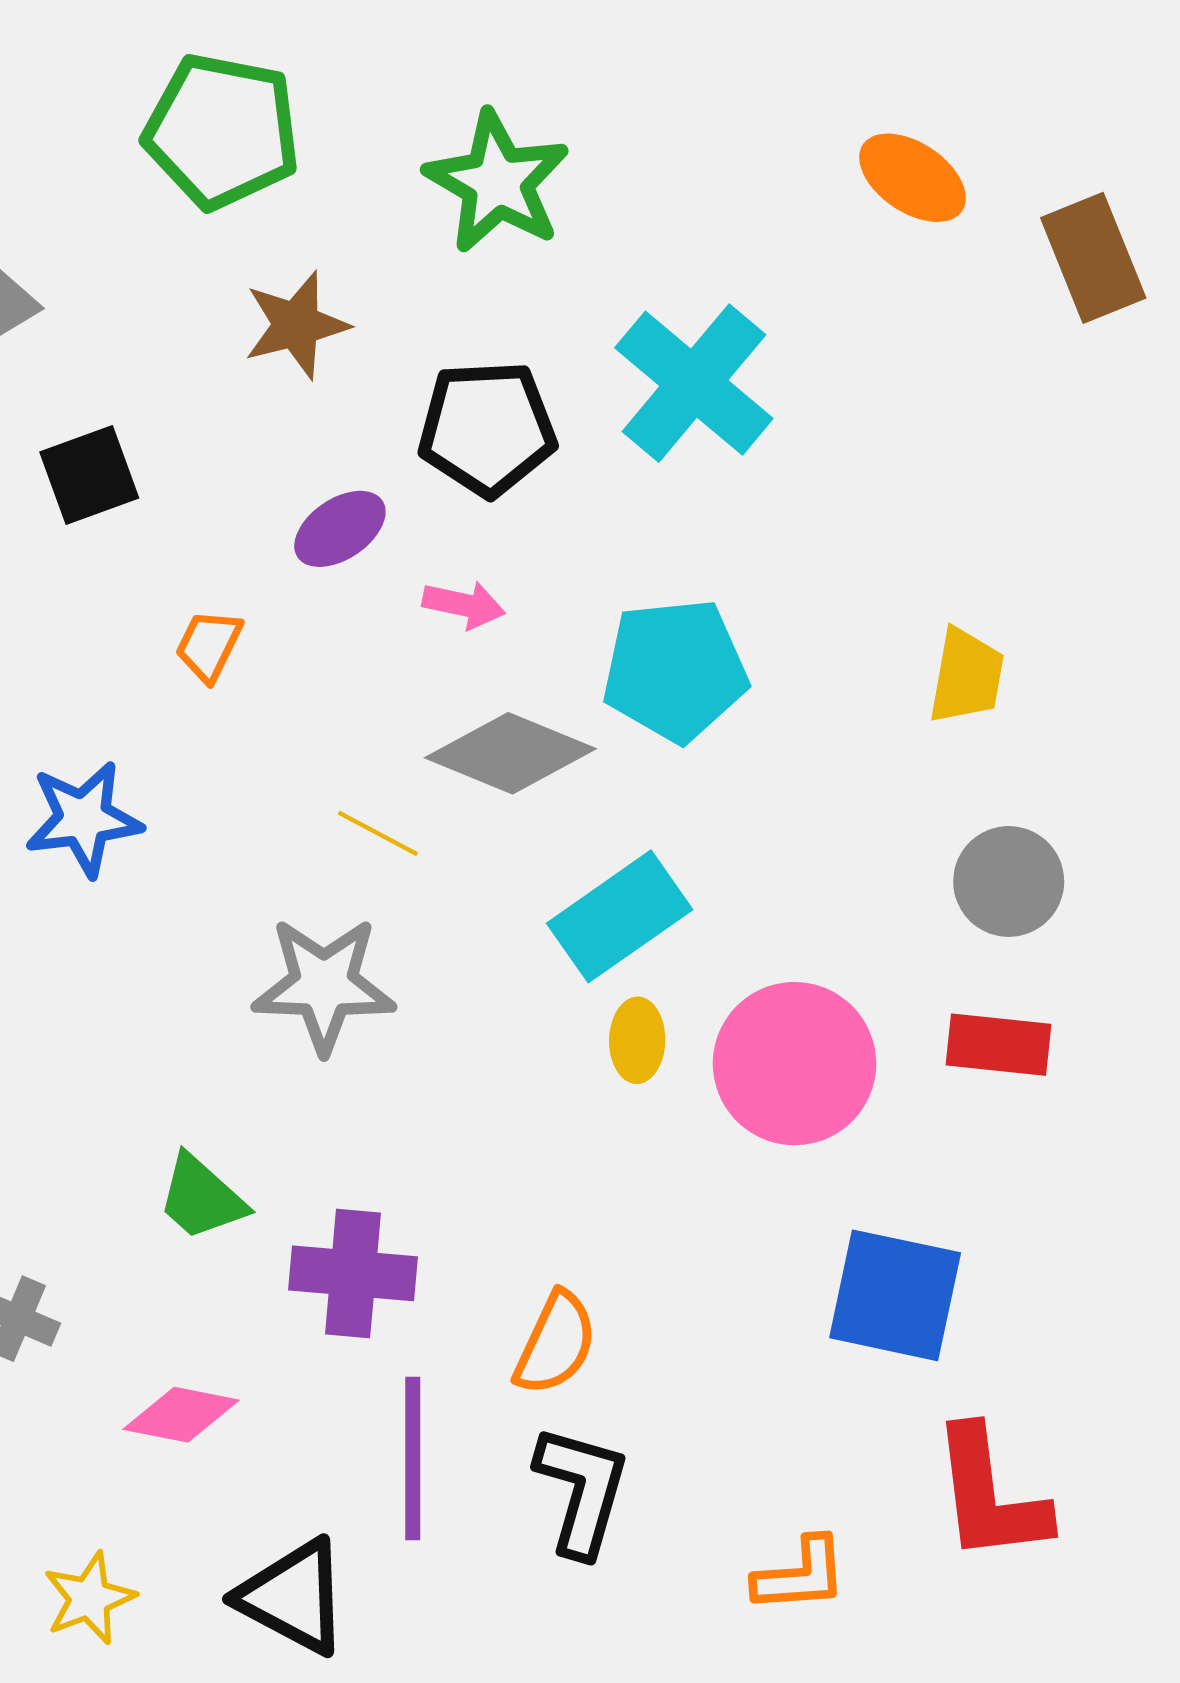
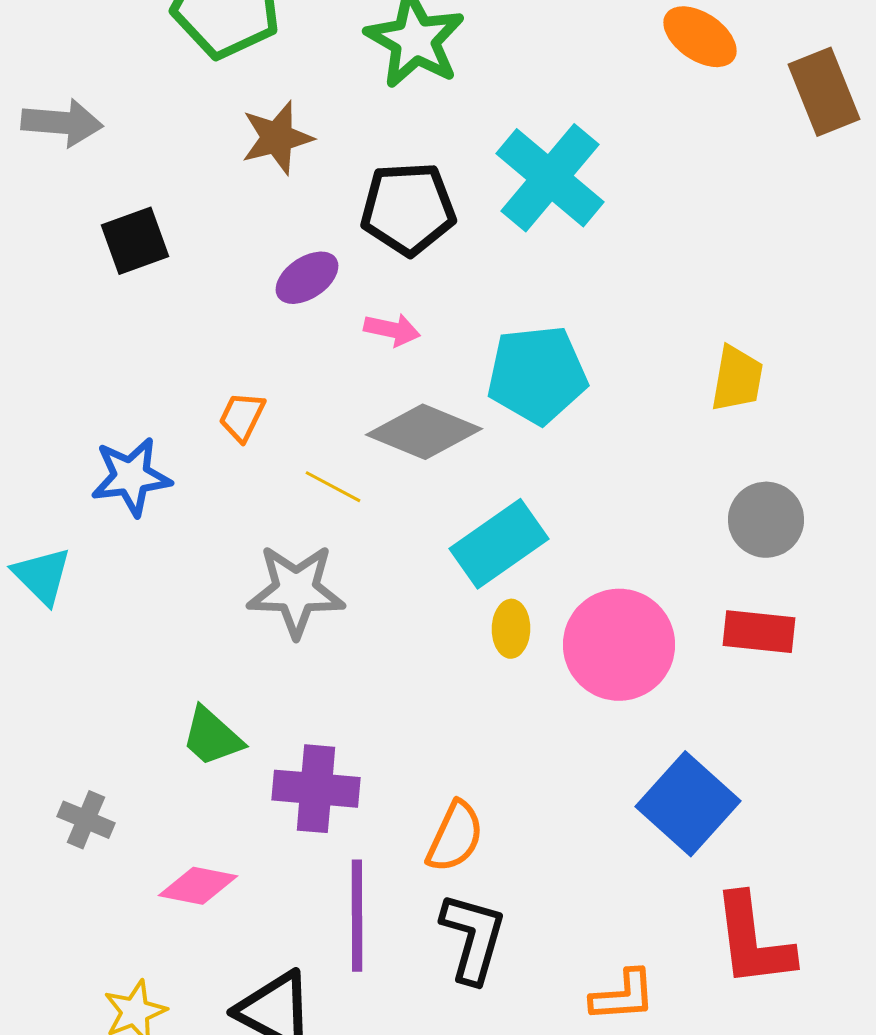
orange trapezoid: (209, 645) -> (242, 417), moved
blue square: (895, 1295) -> (688, 804), turned 30

